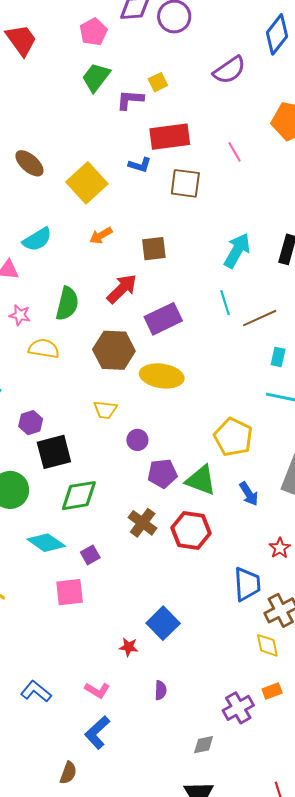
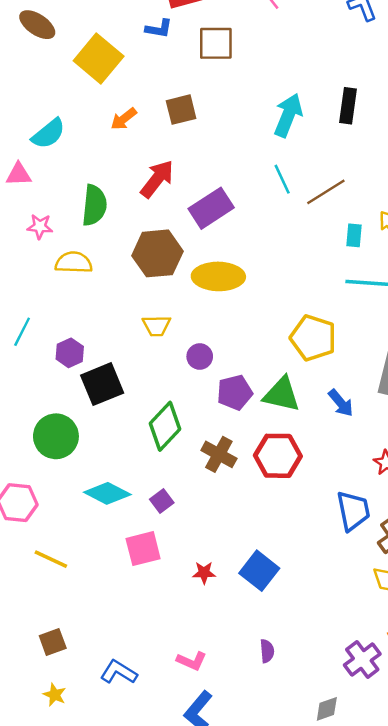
brown ellipse: (29, 163) -> (37, 25), moved
brown square: (154, 249) -> (181, 110), moved
green diamond: (79, 496) -> (165, 426), moved, turned -30
red star: (129, 647) -> (204, 573), moved

